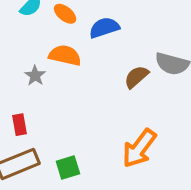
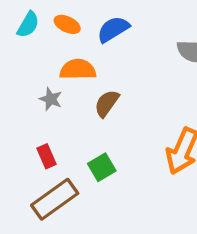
brown semicircle: (136, 77) -> (107, 103), moved
green square: (68, 167) -> (102, 167), moved

